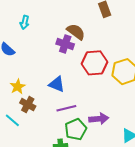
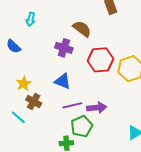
purple cross: (65, 44) -> (64, 48), moved
purple arrow: (99, 119) -> (97, 108), moved

